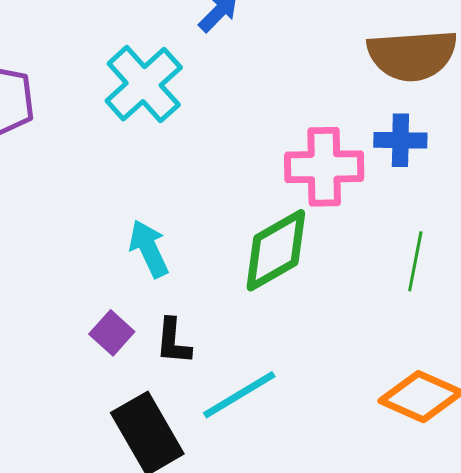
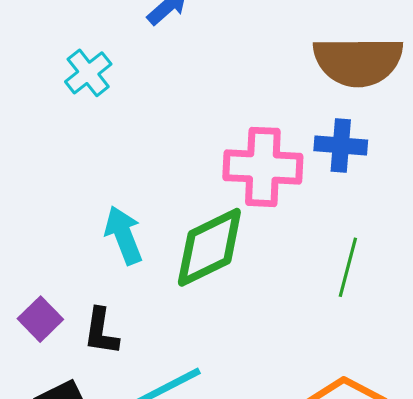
cyan cross: (144, 84) -> (88, 73), size x0.6
cyan arrow: (149, 249) -> (124, 235), moved

